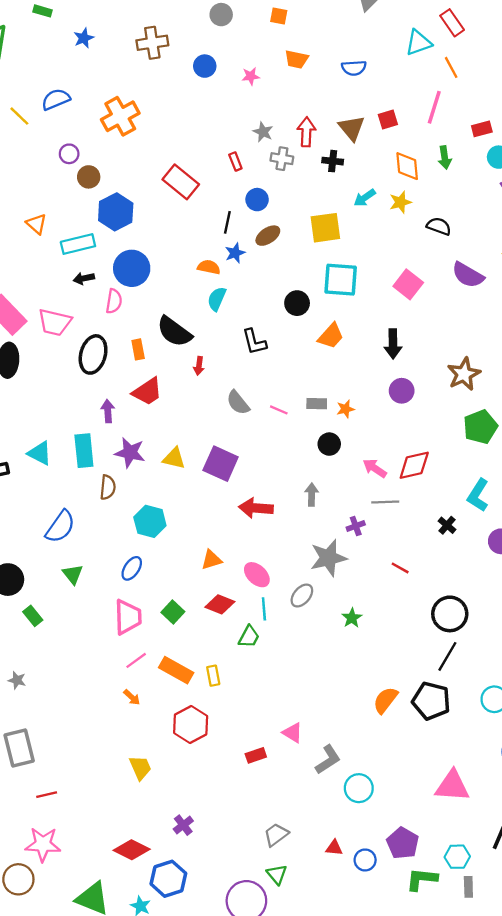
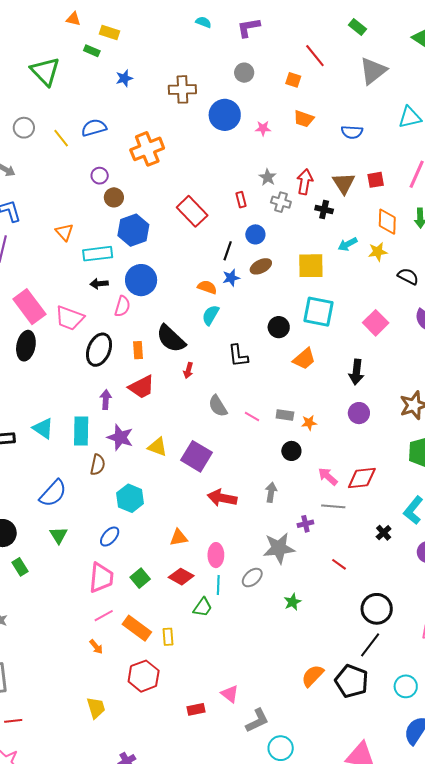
blue circle: (205, 66) -> (225, 115), size x1.6
pink ellipse: (257, 575) -> (216, 555), turned 40

